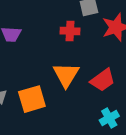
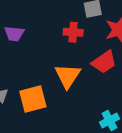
red trapezoid: (103, 80) -> (104, 62), moved

